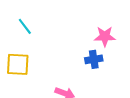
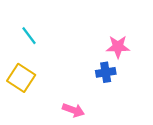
yellow square: (18, 64) -> (21, 78), turned 30

